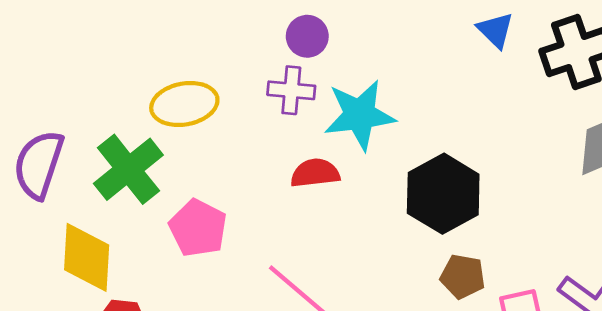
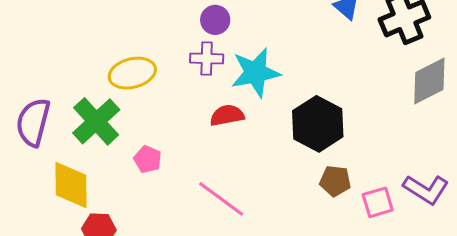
pink pentagon: (198, 228) -> (148, 159), size x0.7

